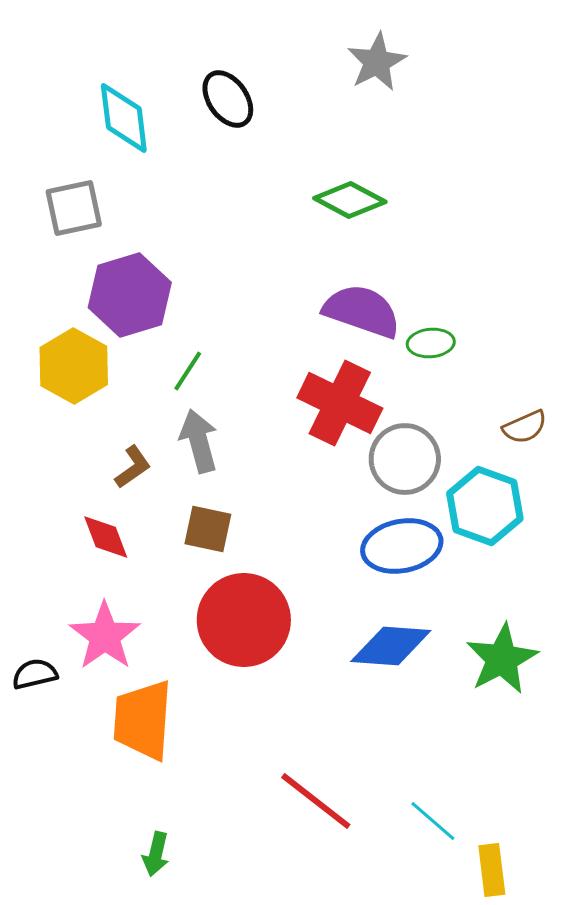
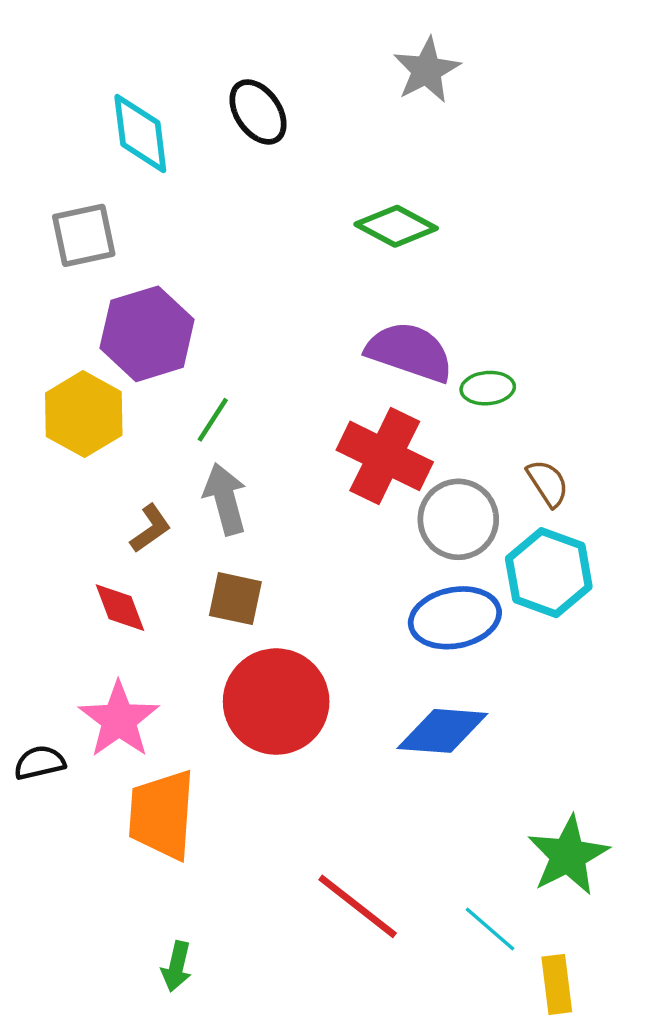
brown semicircle: (525, 427) -> (548, 483), moved, turned -99
green star: (502, 659) -> (568, 855), moved

